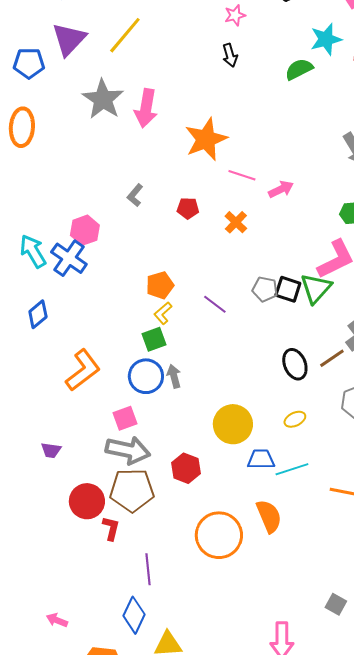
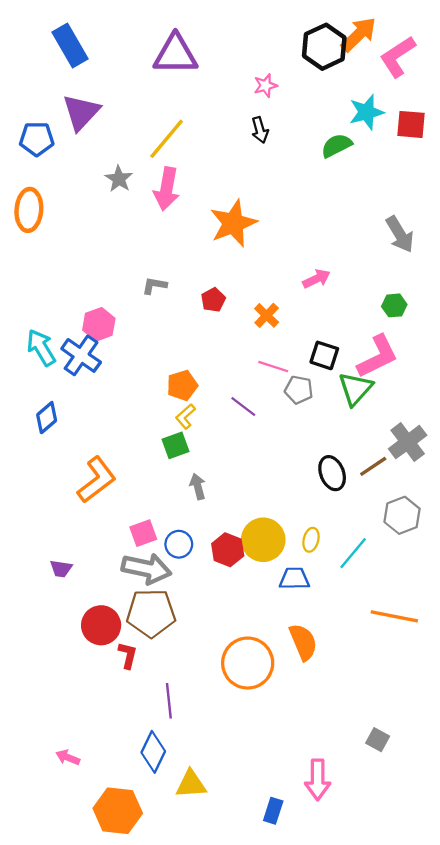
yellow line: (125, 35) -> (167, 139), moved
gray star: (103, 99) -> (119, 179), size x0.6
pink line: (242, 175) -> (273, 367), moved
gray L-shape: (135, 195) -> (154, 285), turned 60
red pentagon: (188, 208) -> (213, 300), turned -30
black square: (288, 289) -> (324, 355), moved
blue circle: (146, 376) -> (179, 544), moved, size x0.7
yellow ellipse: (295, 419) -> (311, 540), moved, turned -50
red hexagon: (186, 468) -> (228, 550), moved
cyan line: (292, 469) -> (353, 553), moved, turned -32

